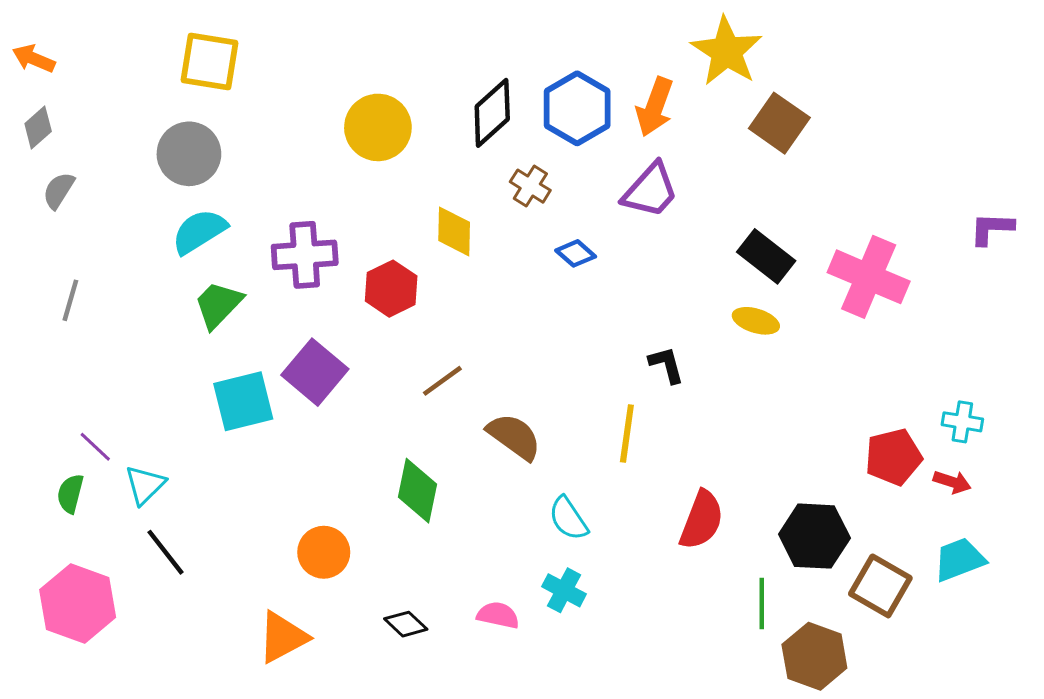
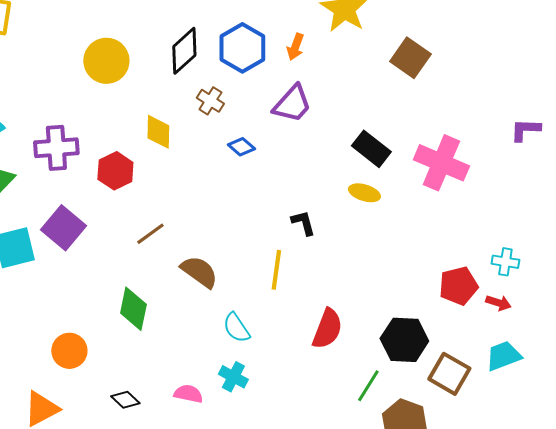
orange arrow: (655, 107) -> (295, 47), size x0.7
brown square: (779, 123) -> (410, 58), moved
green line: (762, 603) -> (368, 386), turned 32

